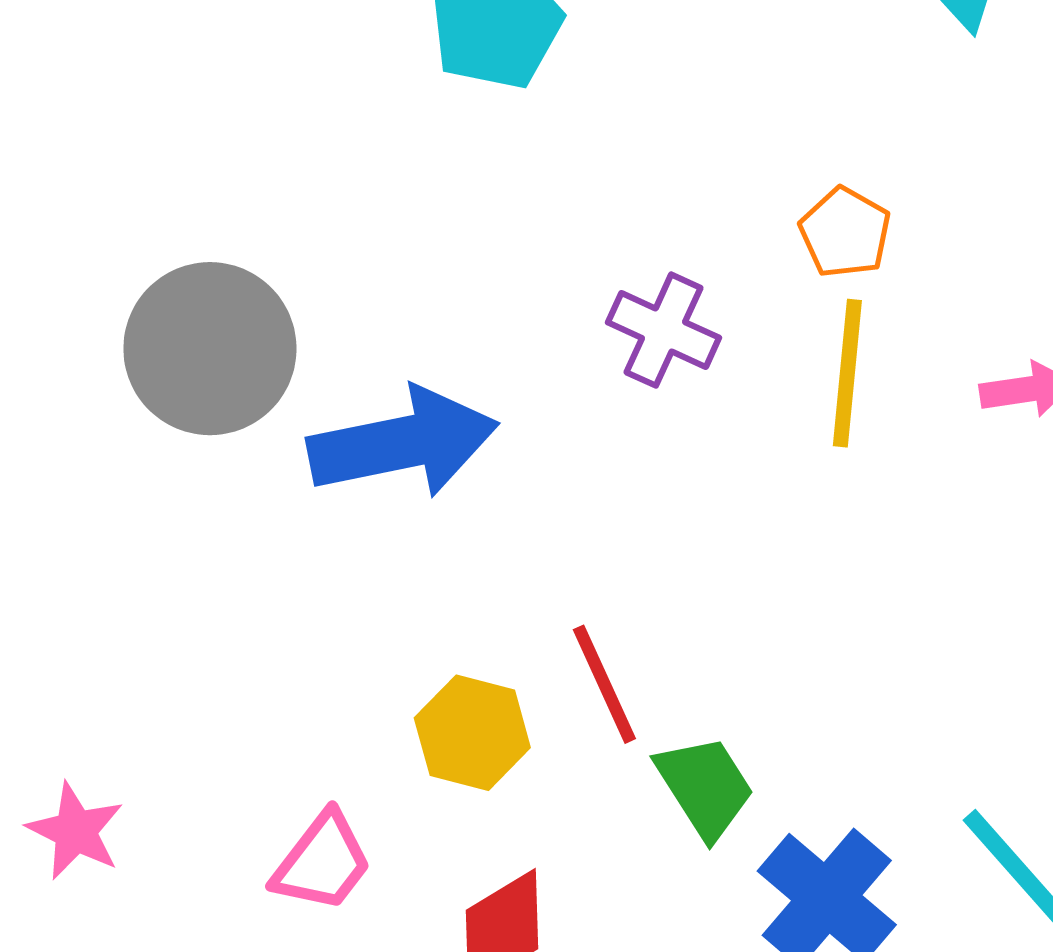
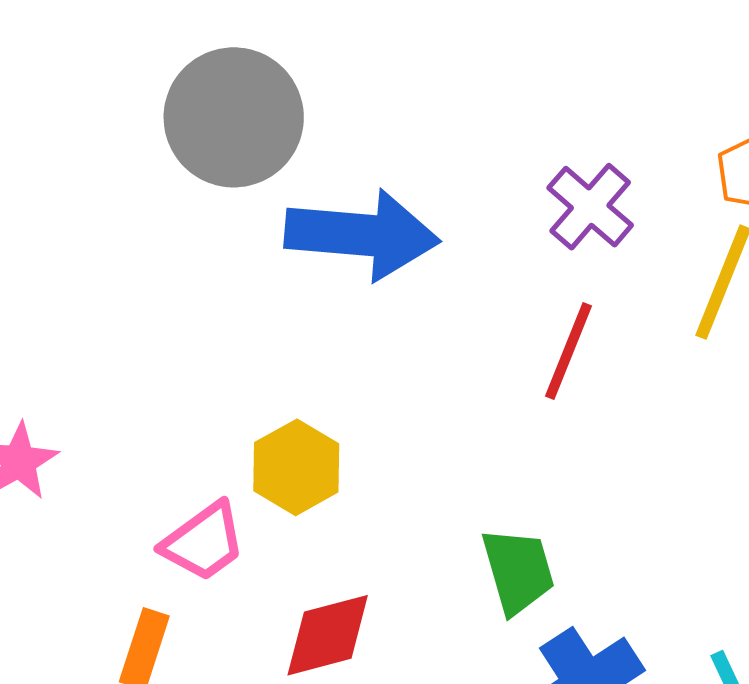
red line: (604, 684) -> (569, 351), moved, turned 30
yellow hexagon: (472, 733) -> (296, 467), moved

